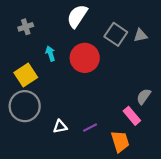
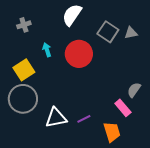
white triangle: (60, 126) -> (56, 118), size x1.6

